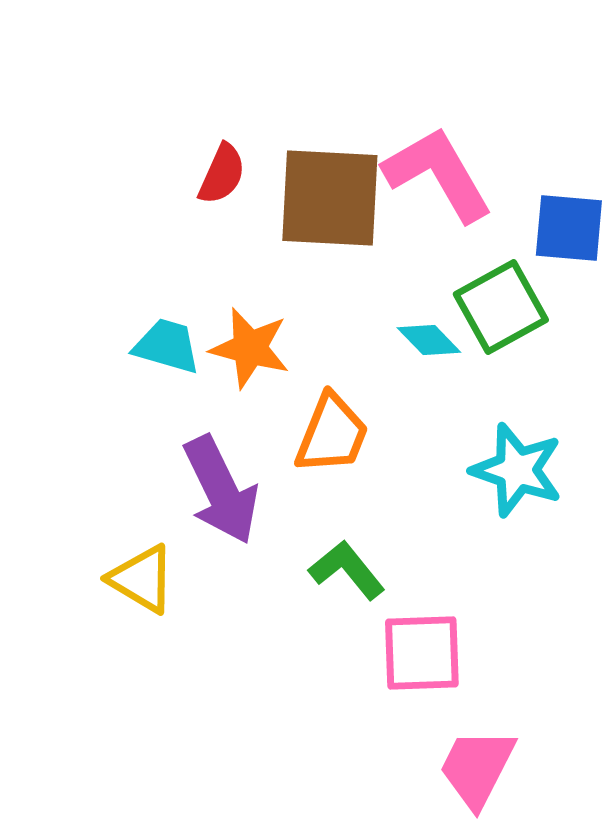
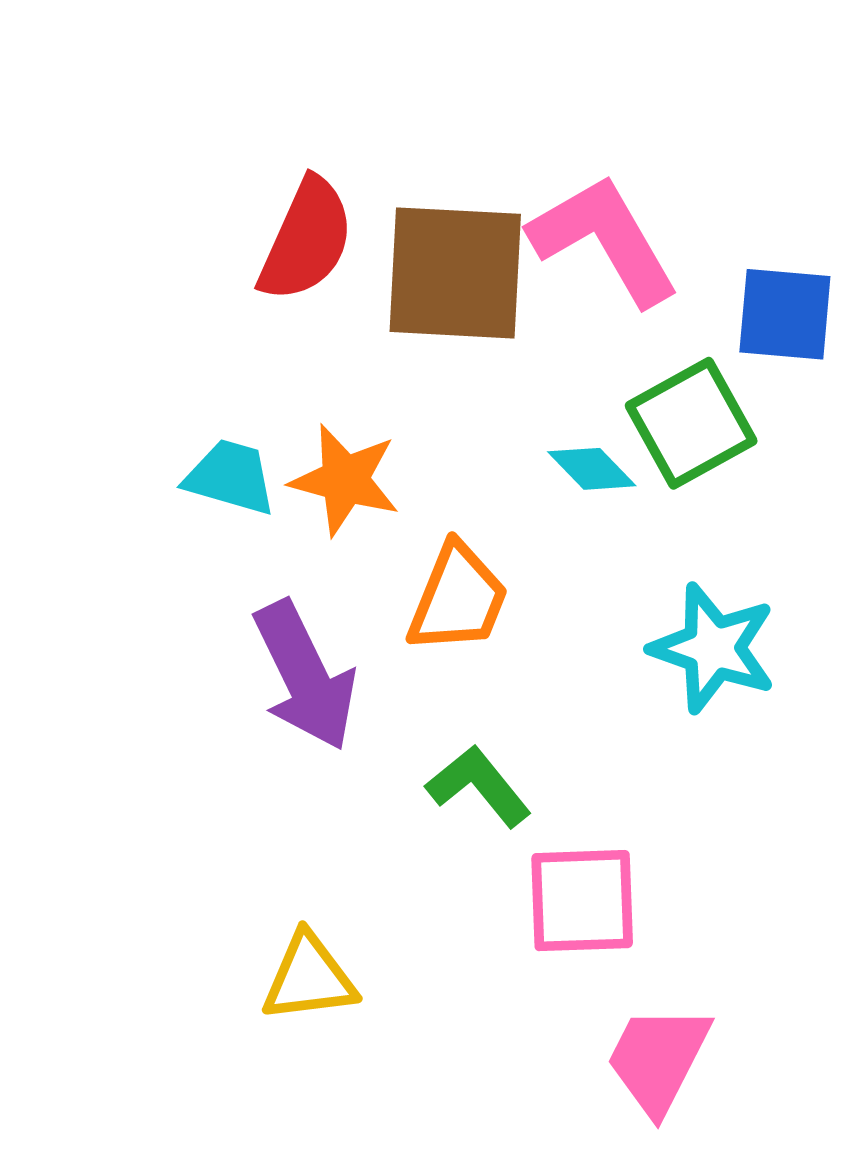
red semicircle: (222, 174) -> (306, 240), size x1.5
yellow triangle: (142, 579) -> (309, 978), moved, turned -38

